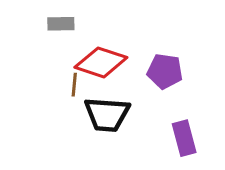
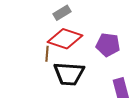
gray rectangle: (61, 24) -> (62, 13), moved, turned -30

